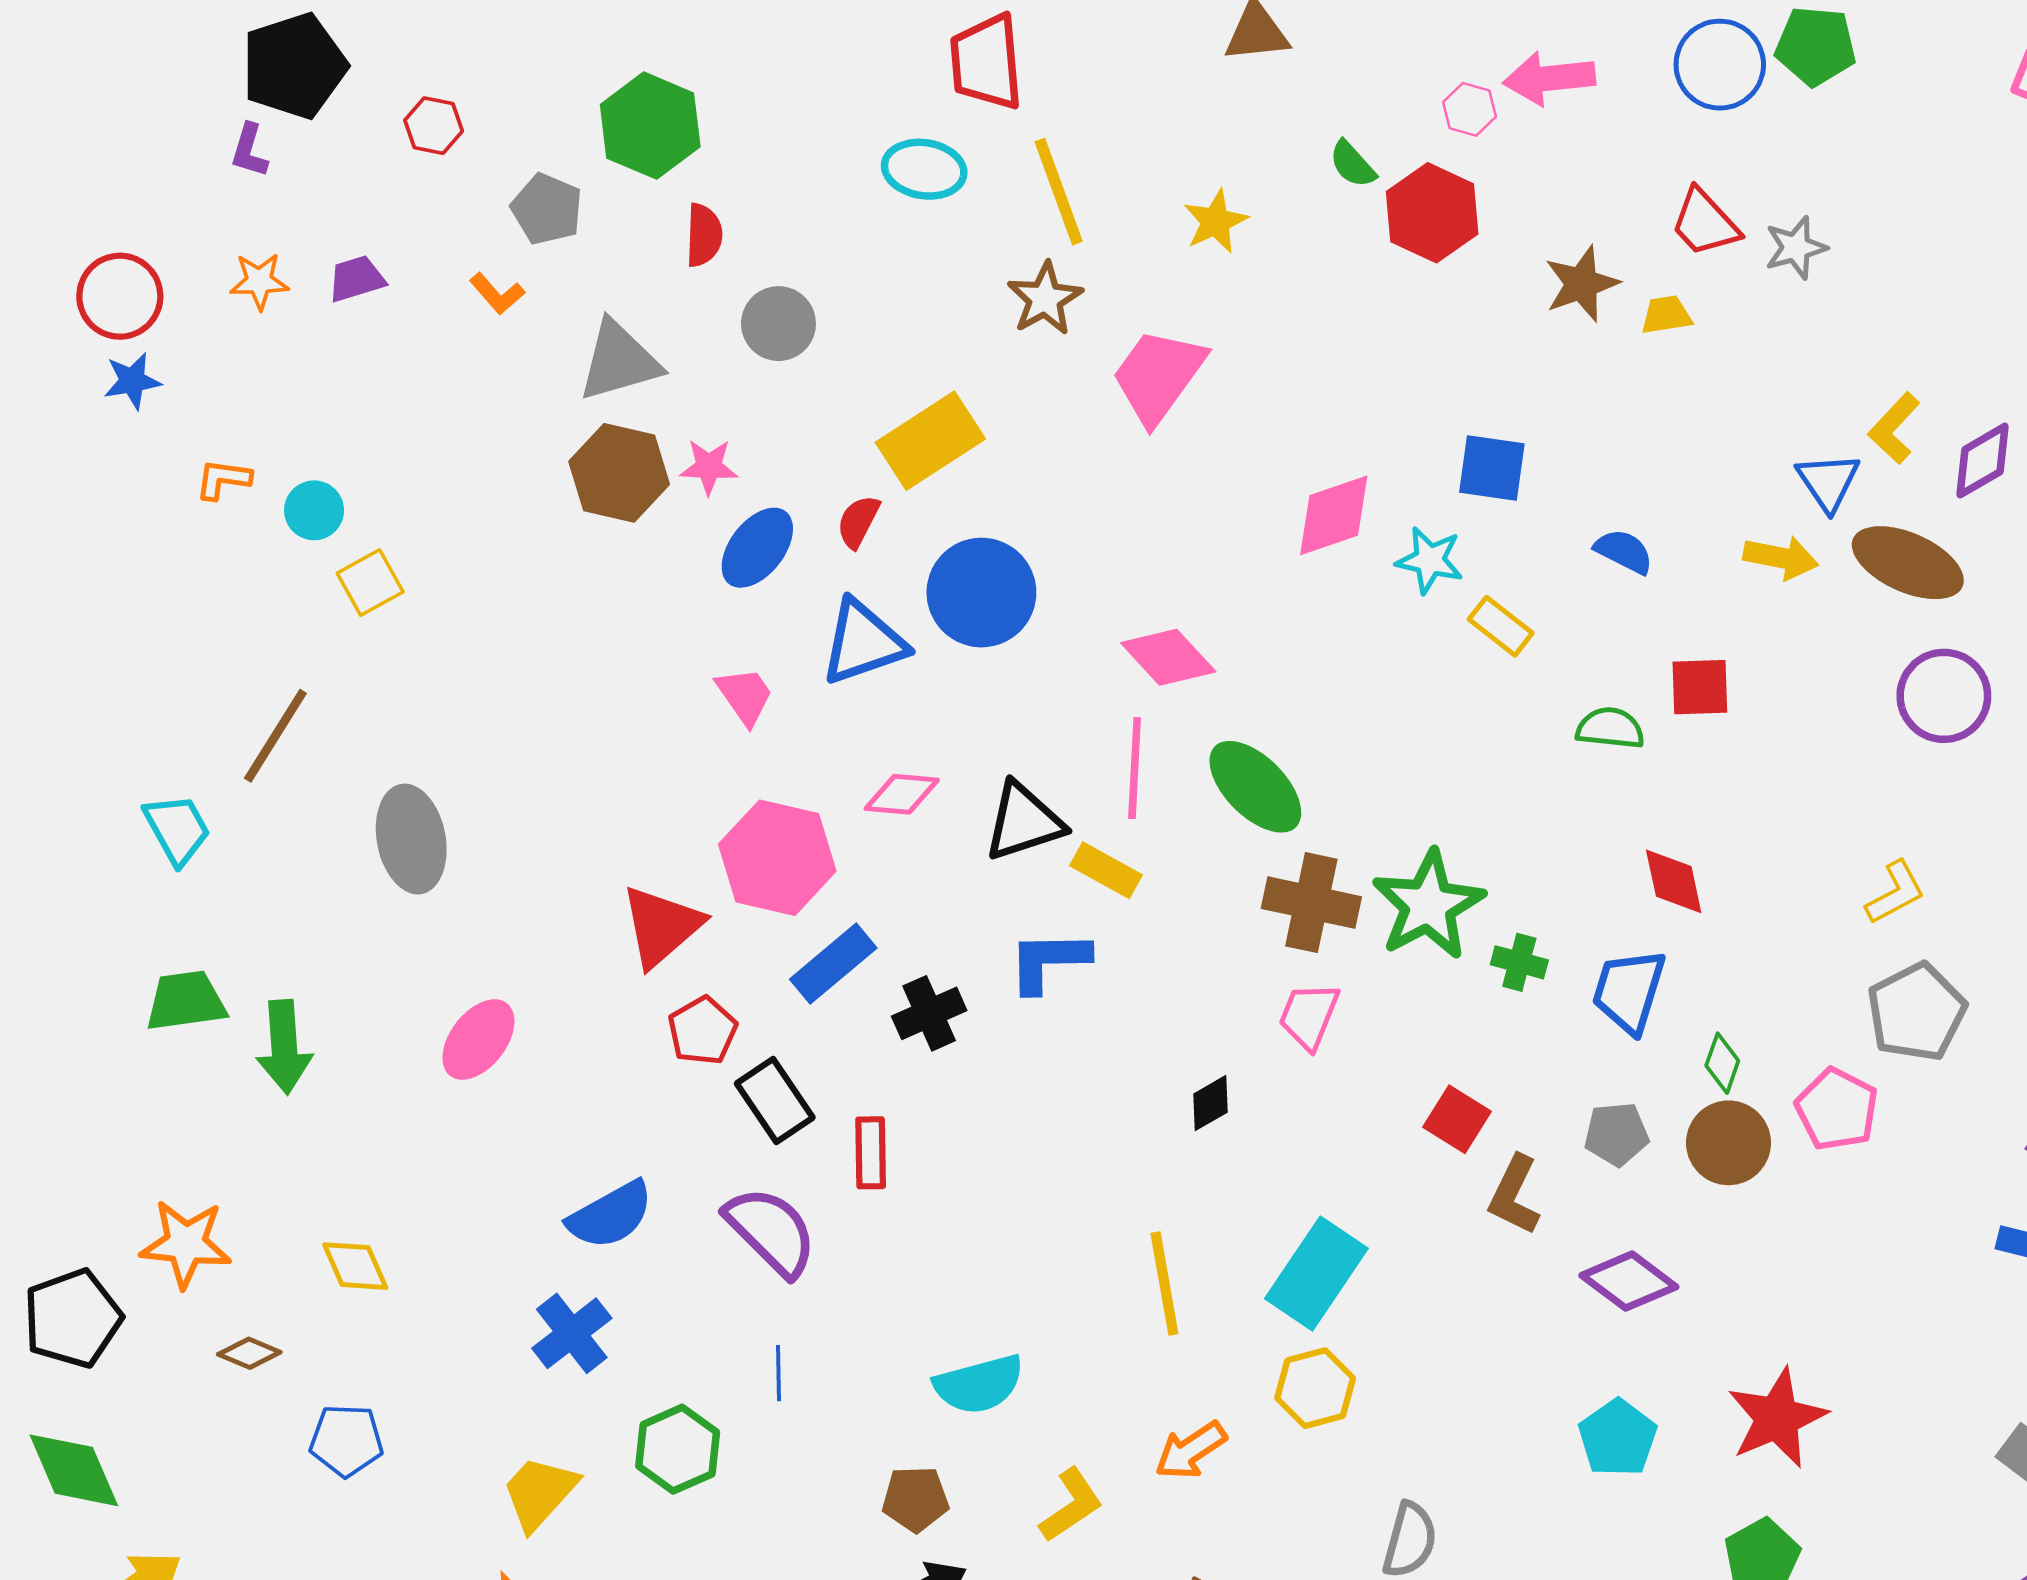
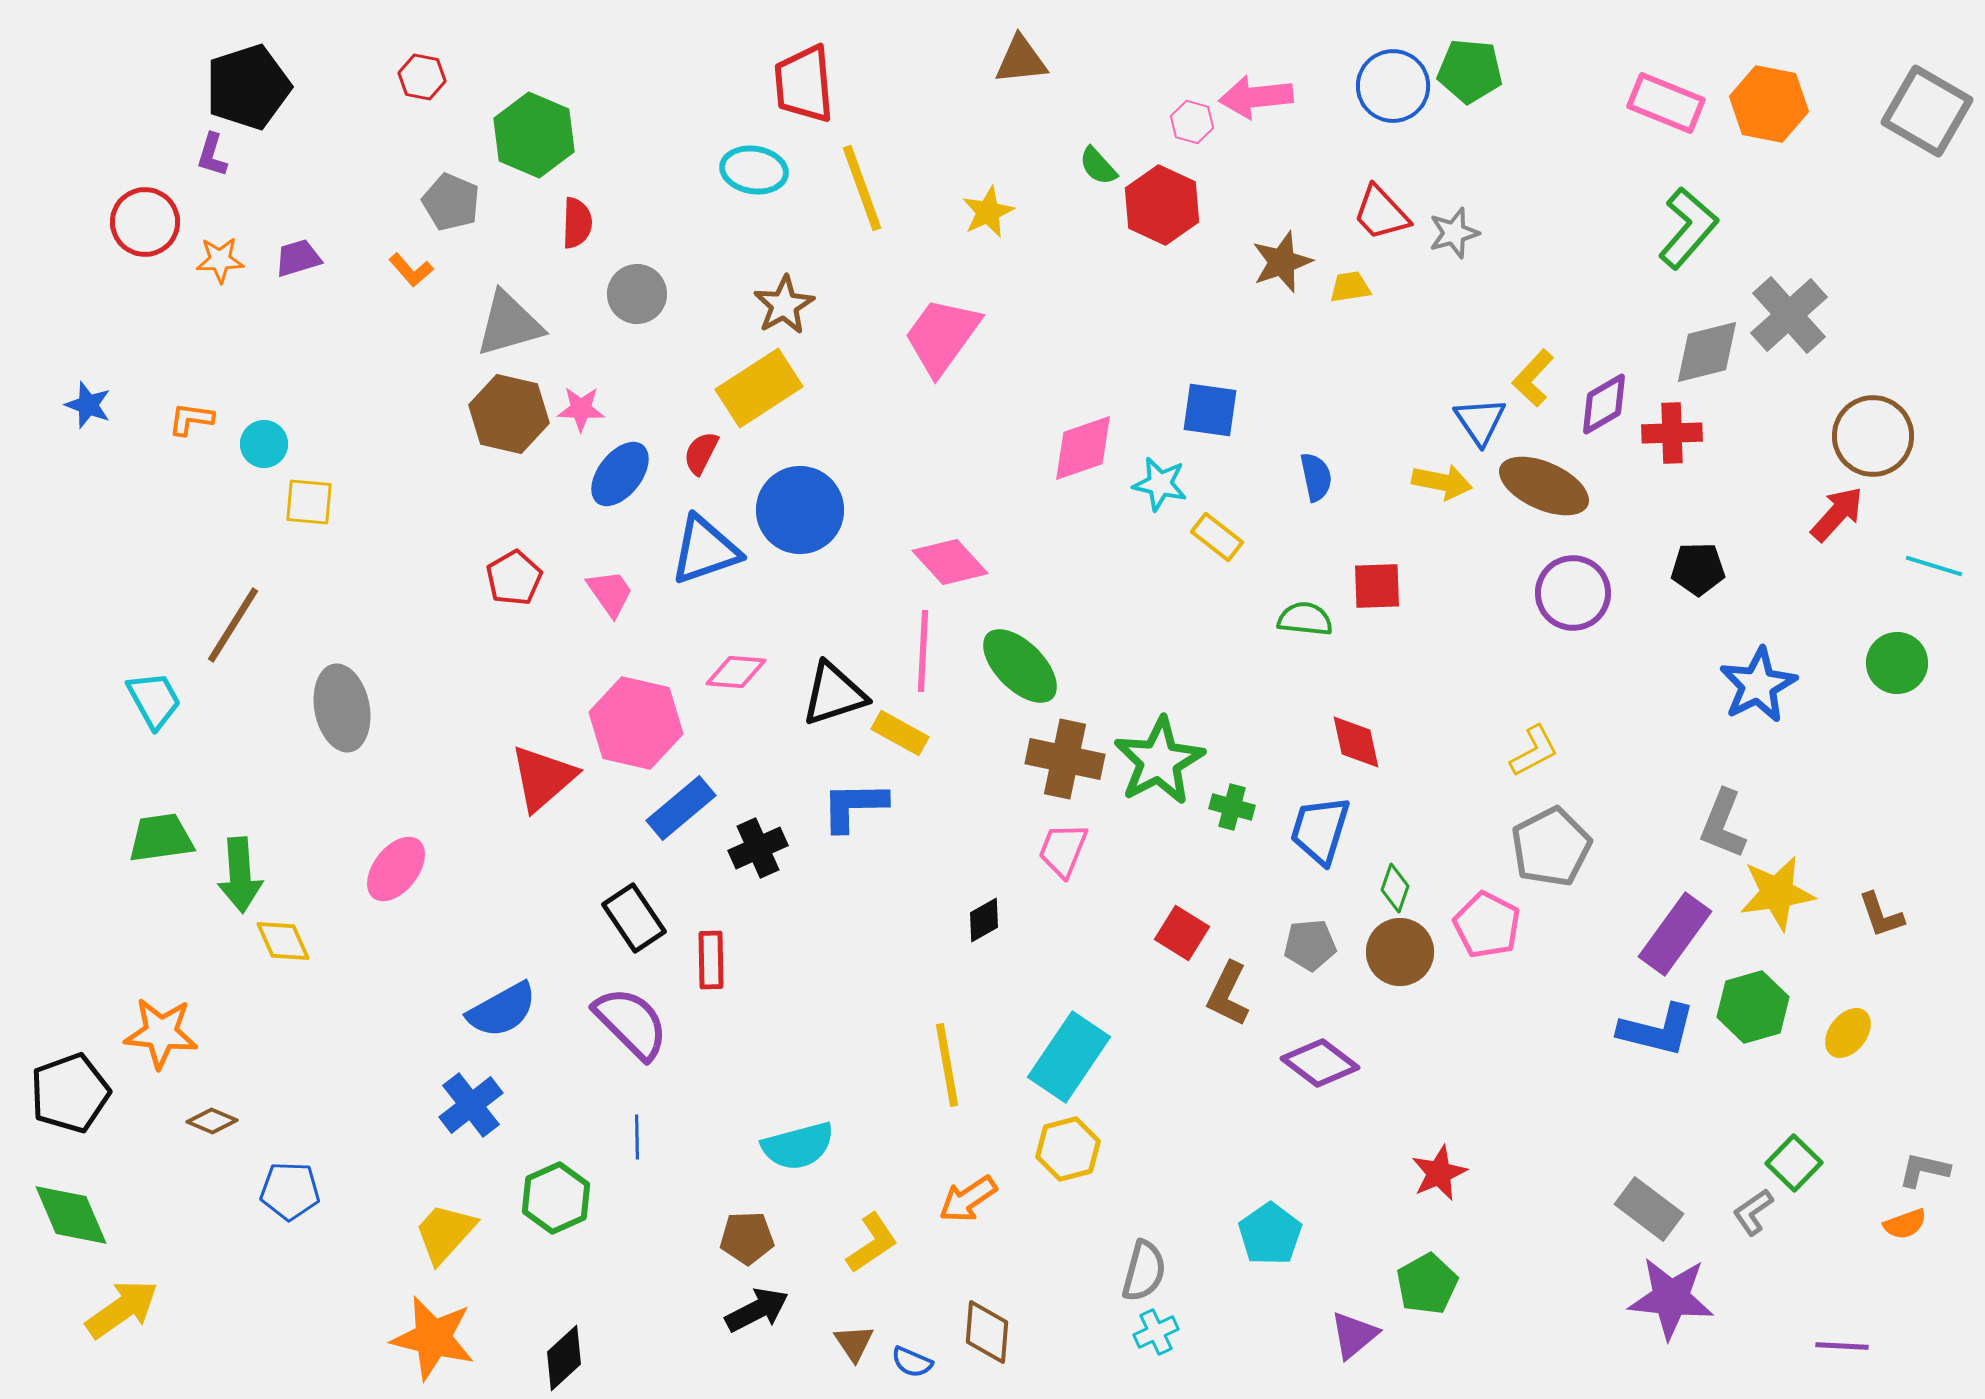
red hexagon: (434, 126) -> (422, 77), moved
red circle: (120, 296) -> (145, 222), moved
brown star: (1045, 299) -> (784, 305), moved
blue star: (132, 381) -> (88, 405), moved, turned 30
blue semicircle: (1624, 551) -> (1316, 477), turned 51
yellow square: (370, 583) -> (309, 502), turned 34
red pentagon: (703, 1031) -> (514, 578), moved
yellow diamond: (355, 1266) -> (283, 941), moved
red star: (1777, 1418) -> (1439, 1173), size x0.7
cyan pentagon: (1618, 1438) -> (1270, 1234), moved

